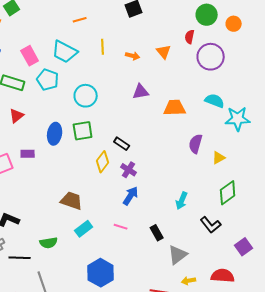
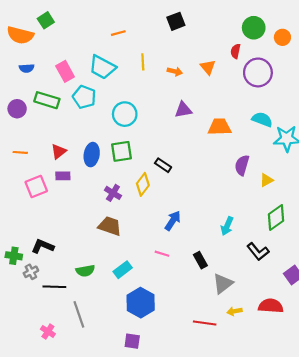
red triangle: (17, 116) -> (59, 151), moved
purple cross: (129, 170) -> (113, 193), moved
cyan rectangle: (84, 229) -> (123, 270), moved

